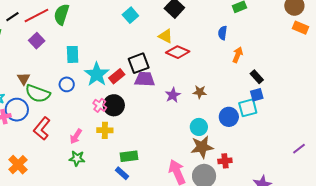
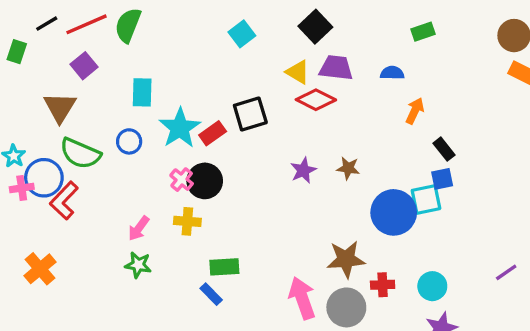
blue semicircle: (223, 33) -> (392, 73), turned 80
brown triangle: (24, 79) -> (60, 107), moved, size x1.5
purple trapezoid: (145, 79) -> (336, 68), moved
blue circle: (229, 117) -> (394, 212), size x1.4
cyan circle: (199, 127) -> (432, 286), moved
red L-shape: (42, 129) -> (64, 201), moved

